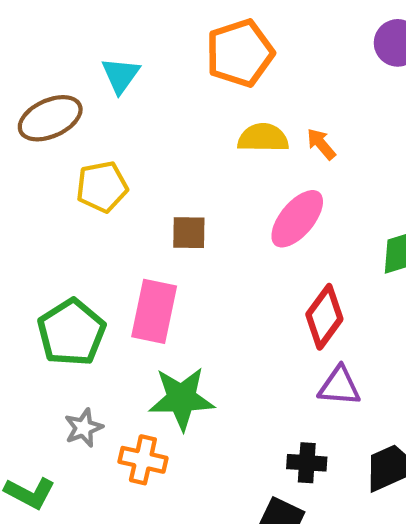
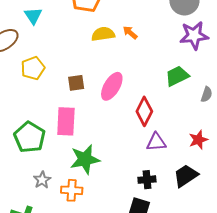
pink ellipse: (297, 219) -> (112, 86), moved

